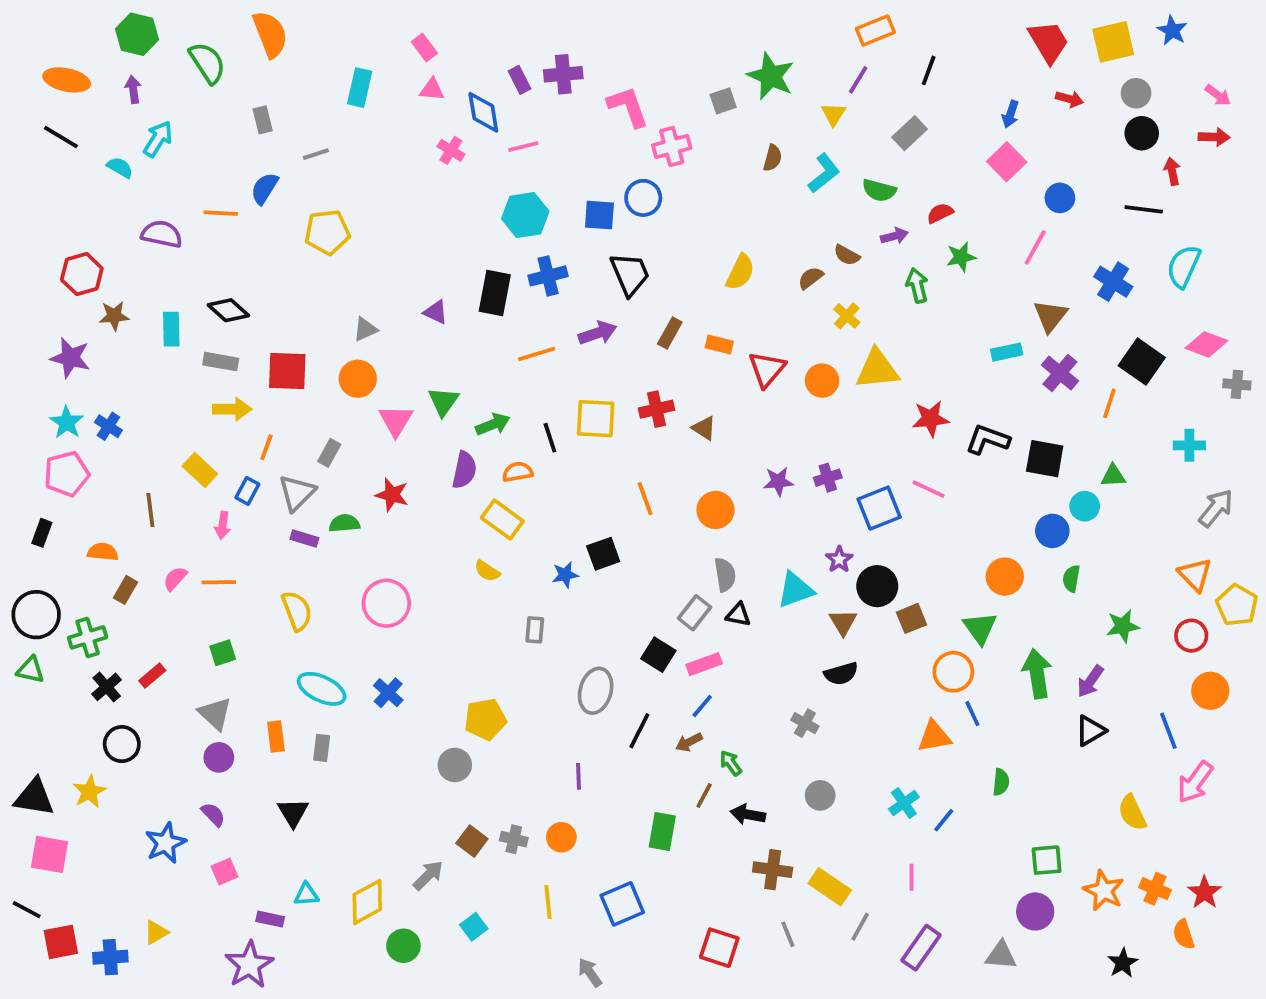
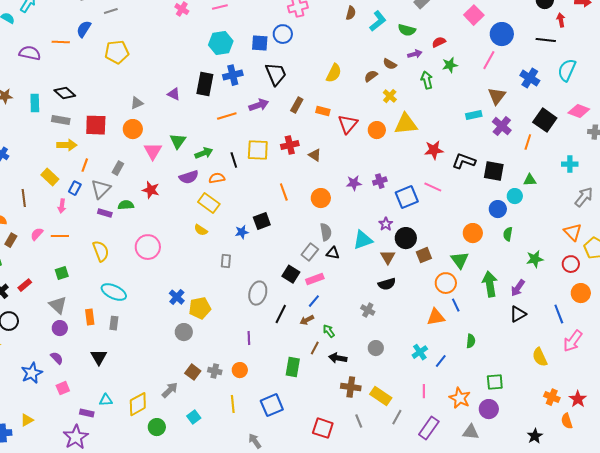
blue circle: (1060, 198) -> (502, 34), size x1.5
purple semicircle: (464, 470) -> (189, 177), turned 60
blue cross: (388, 693) -> (177, 297), moved
orange star: (1104, 891) -> (460, 398), moved

